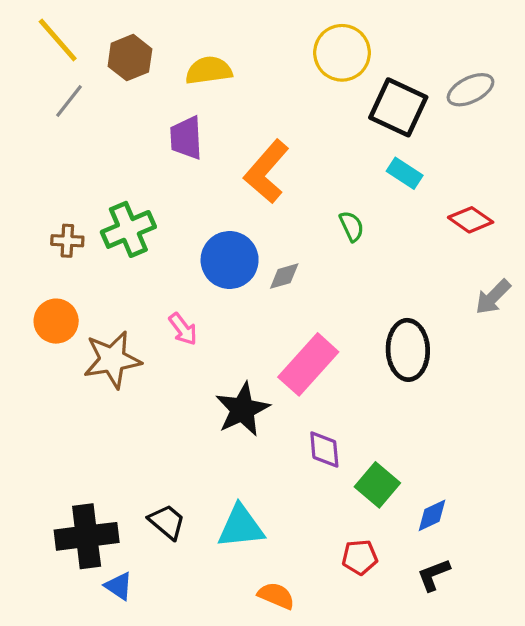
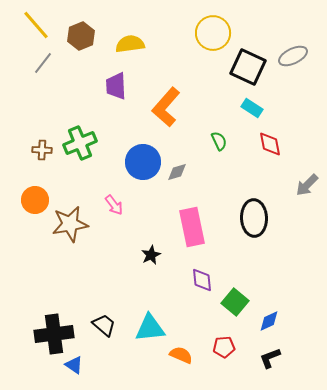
red diamond: (471, 220) -> (270, 144), moved, turned 44
pink rectangle: (308, 364) -> (192, 227), turned -54
black star: (242, 409) -> (151, 255), size x0.6
orange semicircle: (276, 596) -> (181, 355), moved

